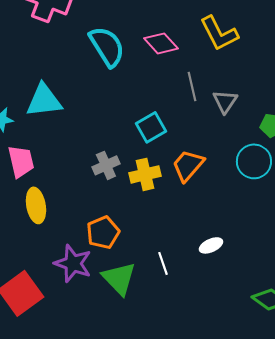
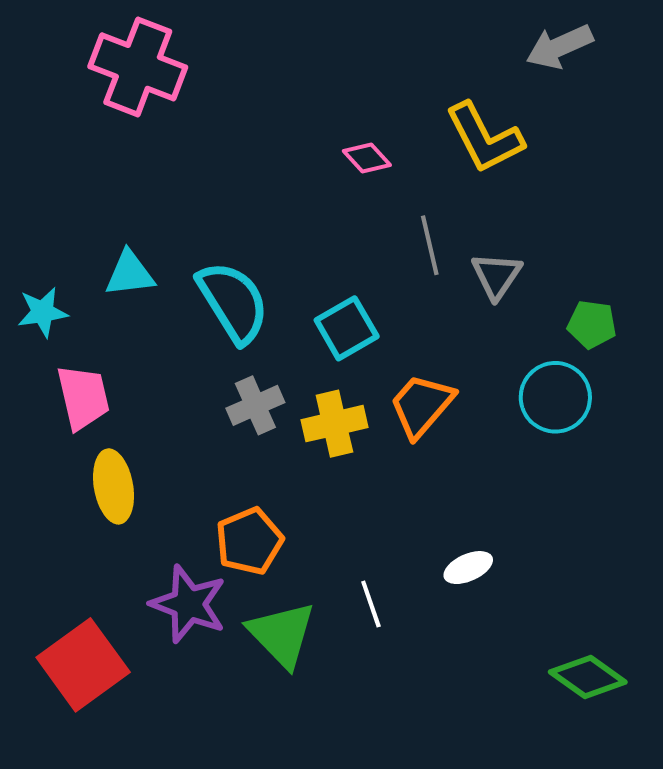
pink diamond: (161, 43) -> (367, 158), size x0.7
cyan semicircle: (107, 46) -> (233, 302), moved
cyan triangle: (44, 100) -> (130, 274), size x0.7

